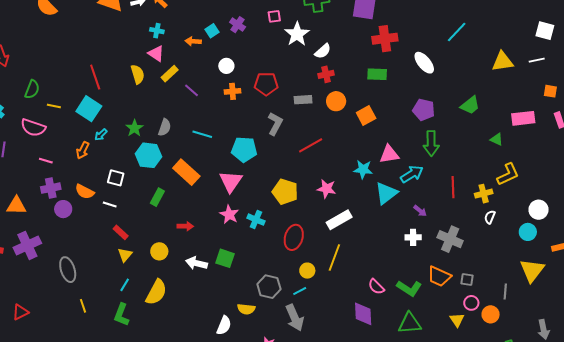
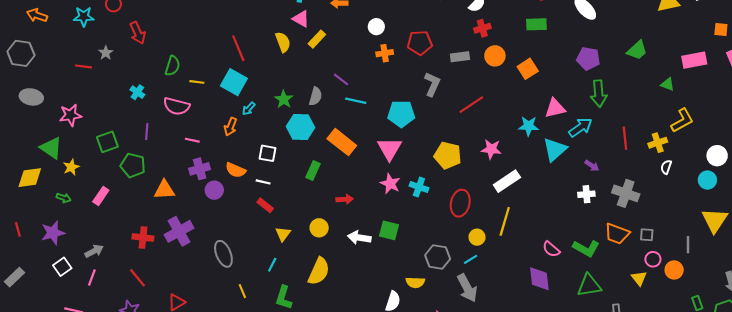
purple line: (191, 90) -> (341, 79), moved
red rectangle: (121, 232) -> (265, 205), moved
cyan line: (125, 285) -> (272, 265), moved

